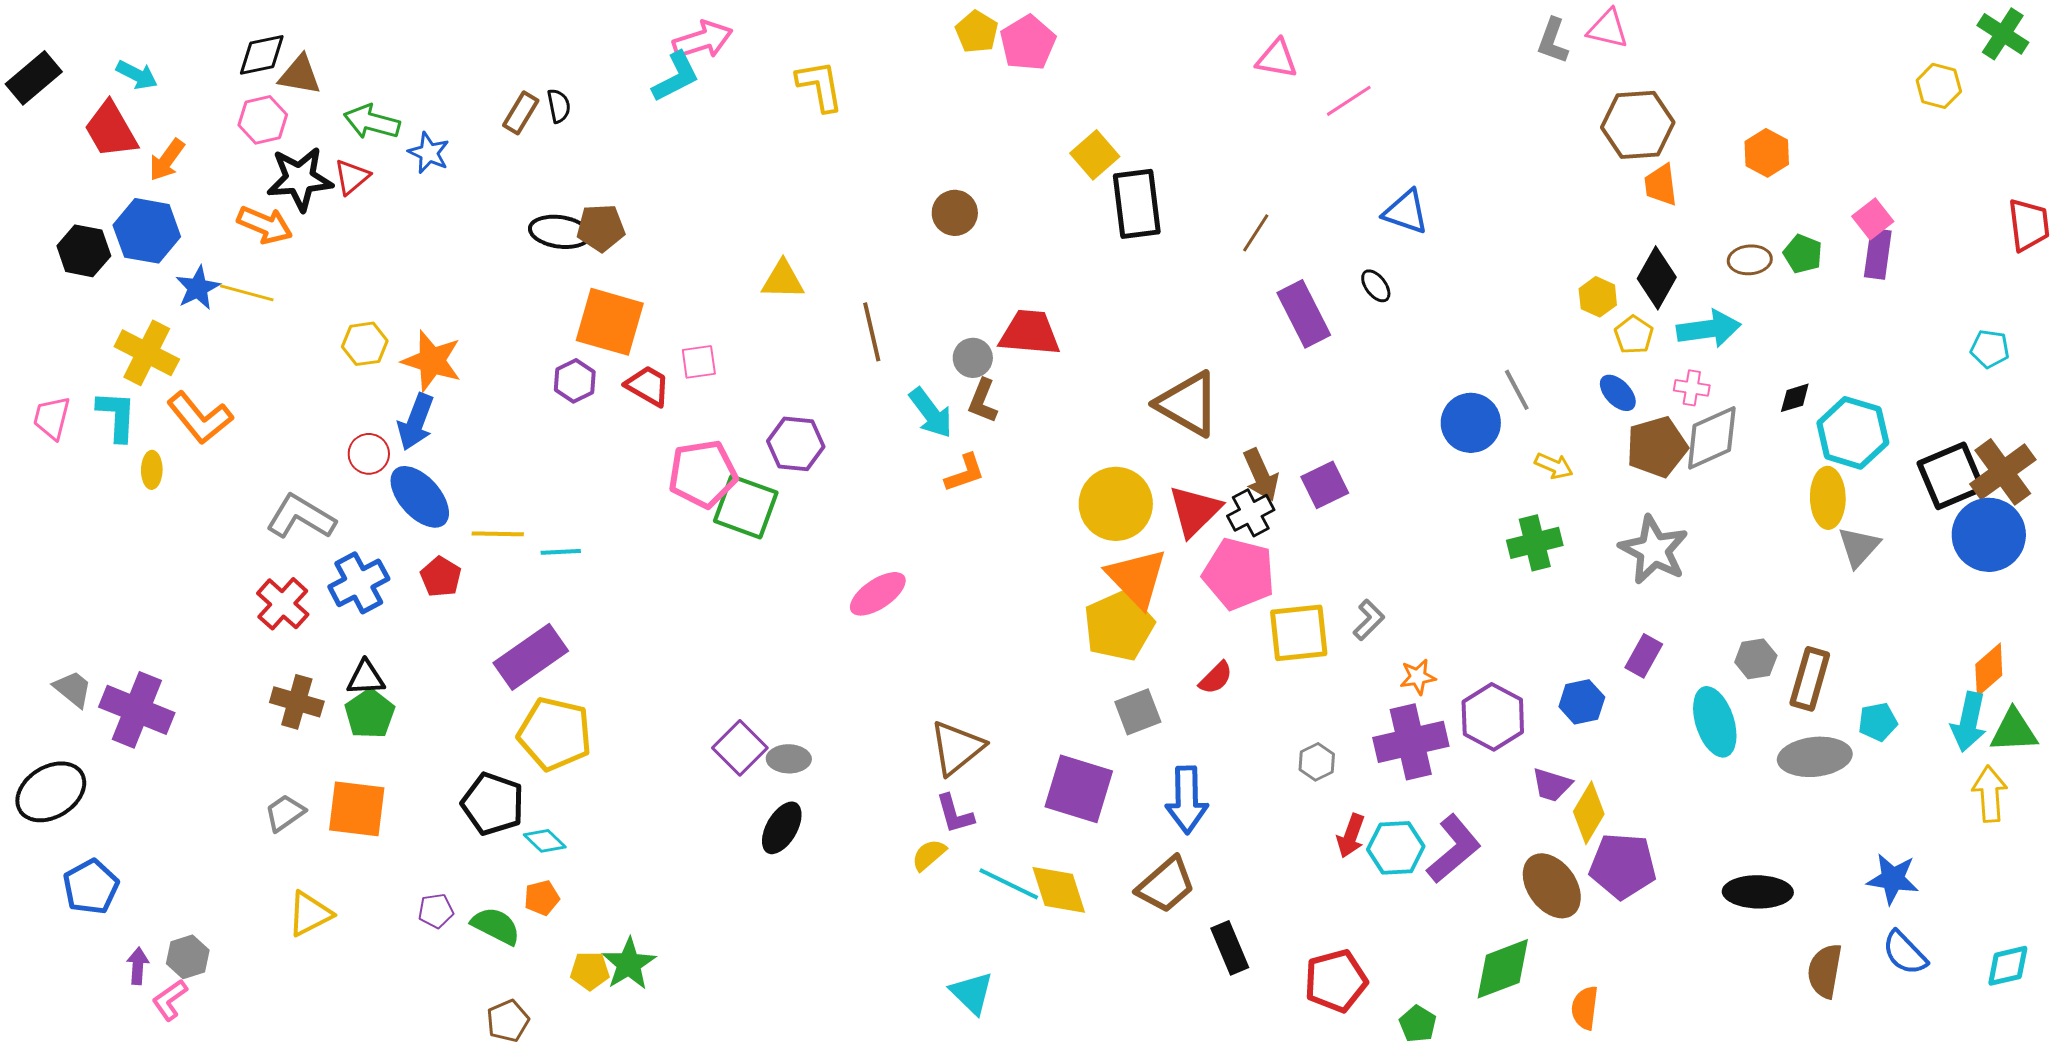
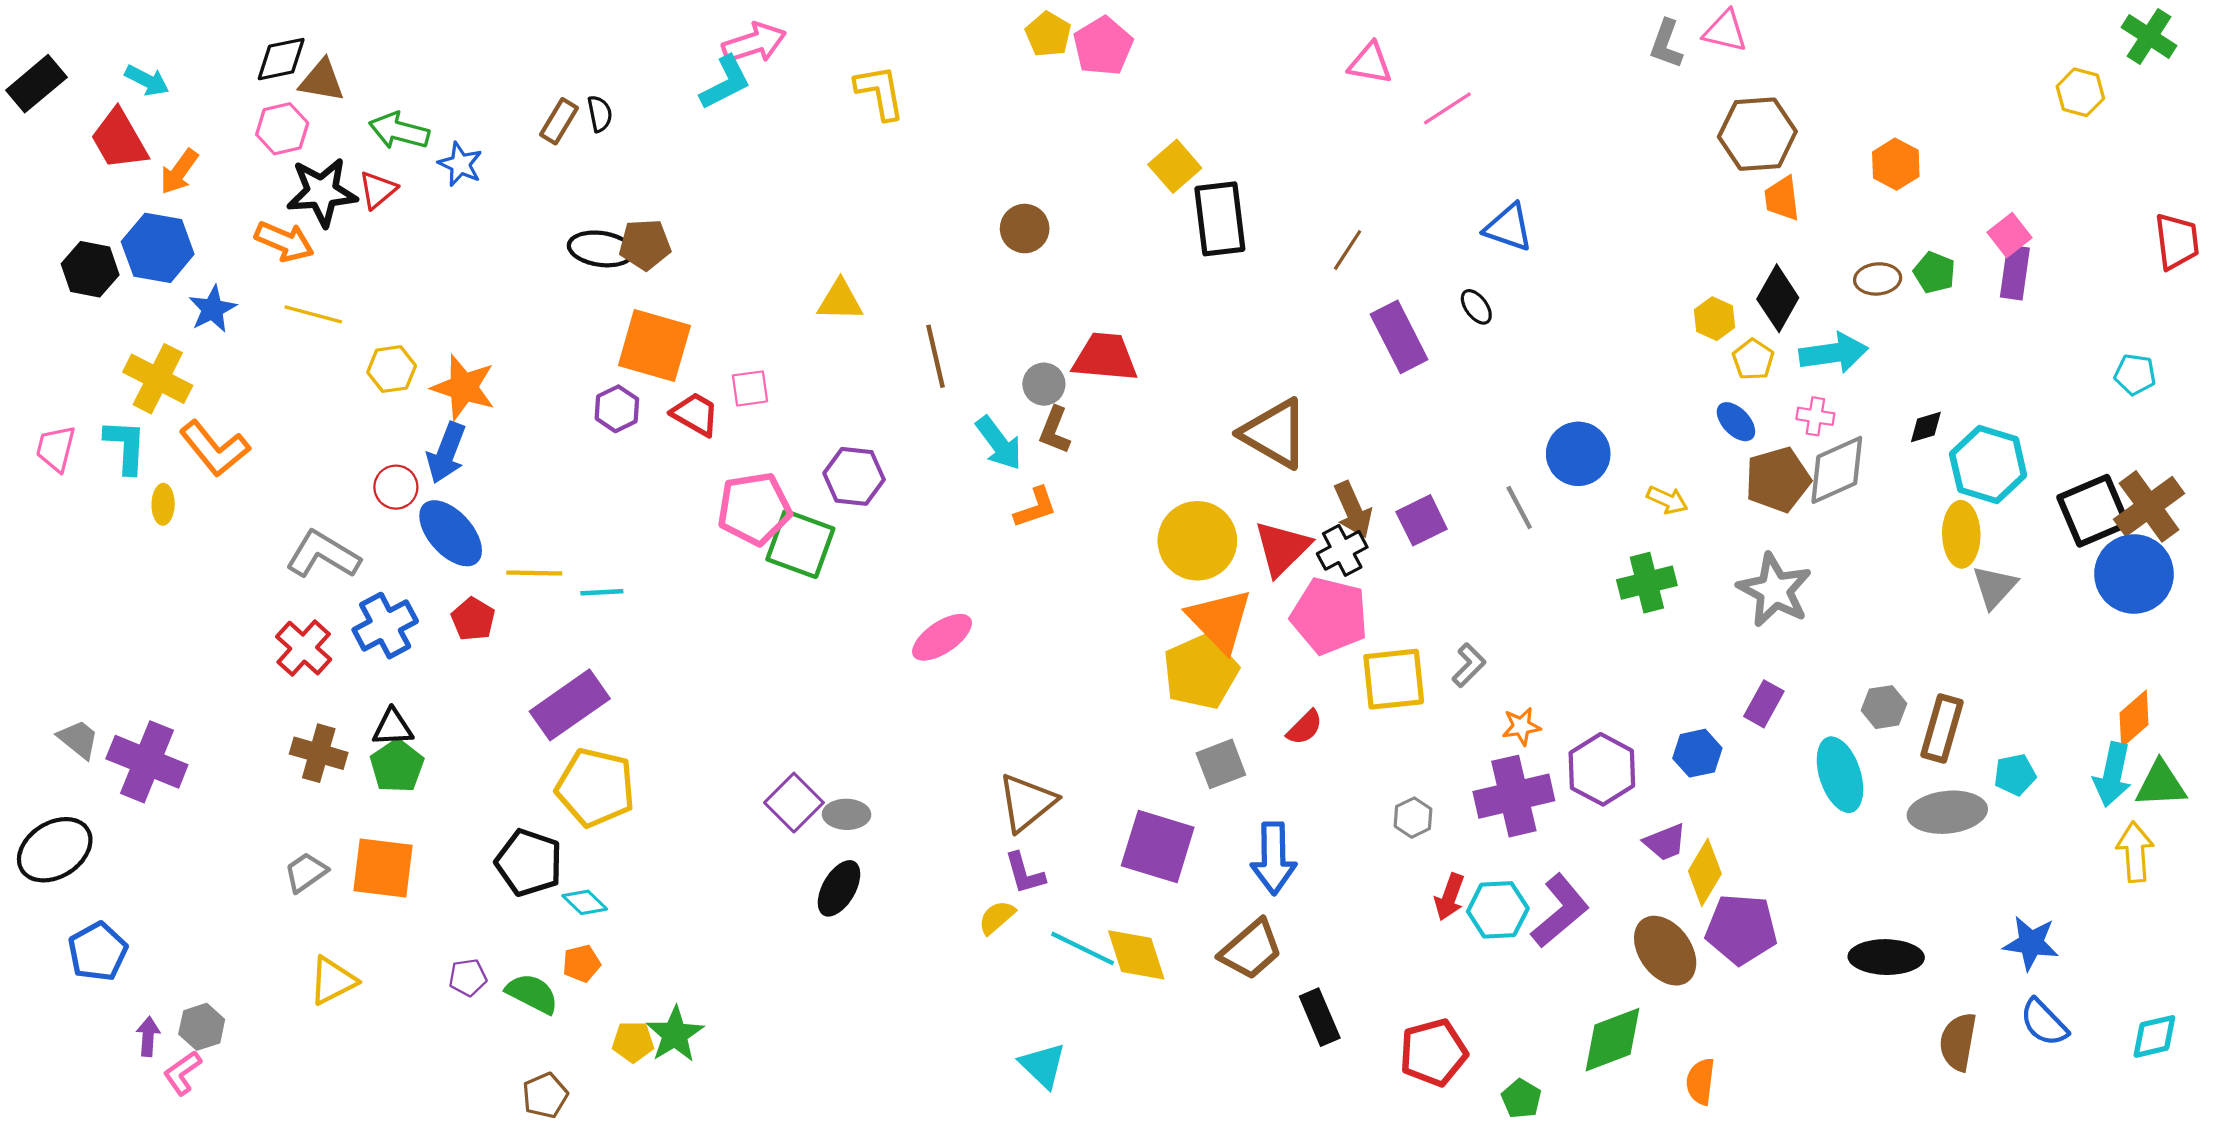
yellow line: (247, 293) -> (313, 314), moved
gray line: (1517, 390) -> (1519, 507), moved
purple trapezoid: (1552, 785) -> (1665, 842), turned -39

